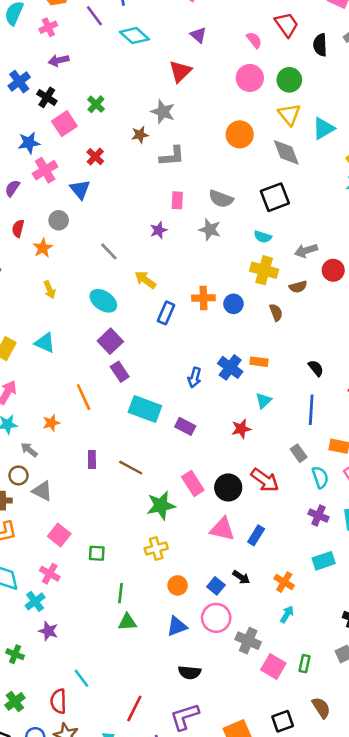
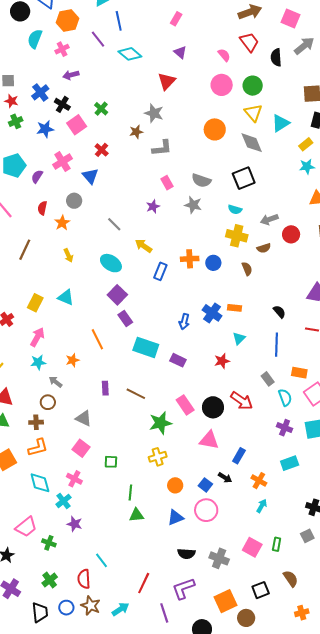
blue star: (29, 143) -> (45, 129), moved
pink rectangle: (177, 200) -> (167, 183), turned -32
gray triangle: (42, 491) -> (84, 418), moved
blue rectangle: (256, 535) -> (239, 456), moved
gray cross: (248, 641) -> (219, 558), moved

